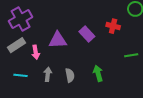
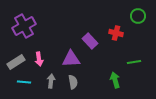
purple triangle: (58, 40) -> (71, 59), moved
gray rectangle: (17, 45) -> (16, 62), moved
green arrow: (98, 73) -> (115, 80), moved

